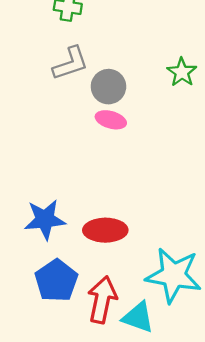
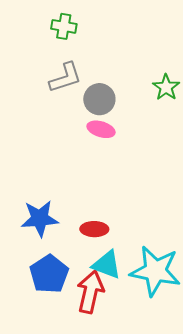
red ellipse: (105, 230) -> (94, 229), size x0.7
cyan triangle: (138, 317) -> (107, 265), moved

